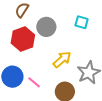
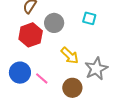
yellow arrow: (62, 60) -> (70, 56), turned 84

